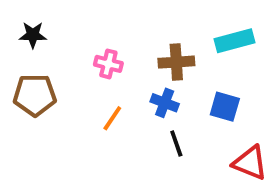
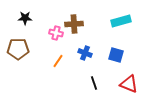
black star: (33, 35) -> (25, 18), moved
brown cross: (176, 62) -> (74, 24), moved
black line: (176, 143) -> (94, 83), moved

